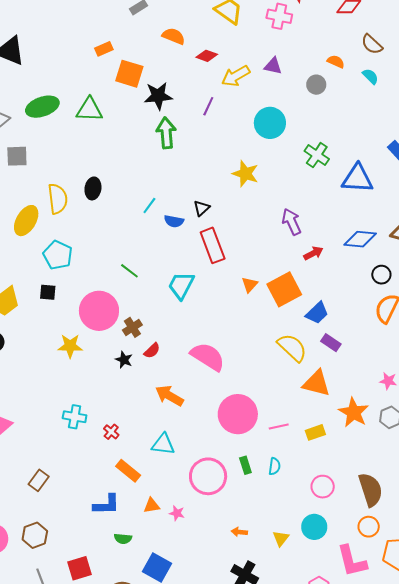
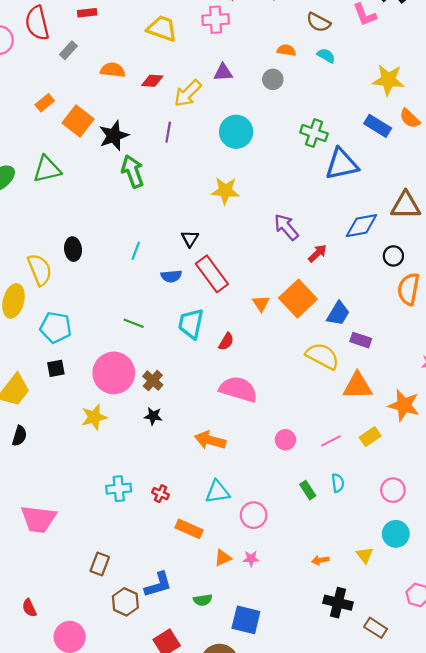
orange square: (129, 74) -> (78, 121), turned 36
green cross: (317, 155) -> (314, 133), moved
blue semicircle: (174, 221) -> (171, 276), moved
red semicircle: (152, 351) -> (226, 342), moved
pink circle: (238, 414) -> (285, 440), size x0.5
pink circle: (208, 476) -> (254, 515), moved, size x0.7
blue L-shape: (106, 505) -> (158, 585), moved
brown hexagon: (35, 535) -> (125, 602), moved

